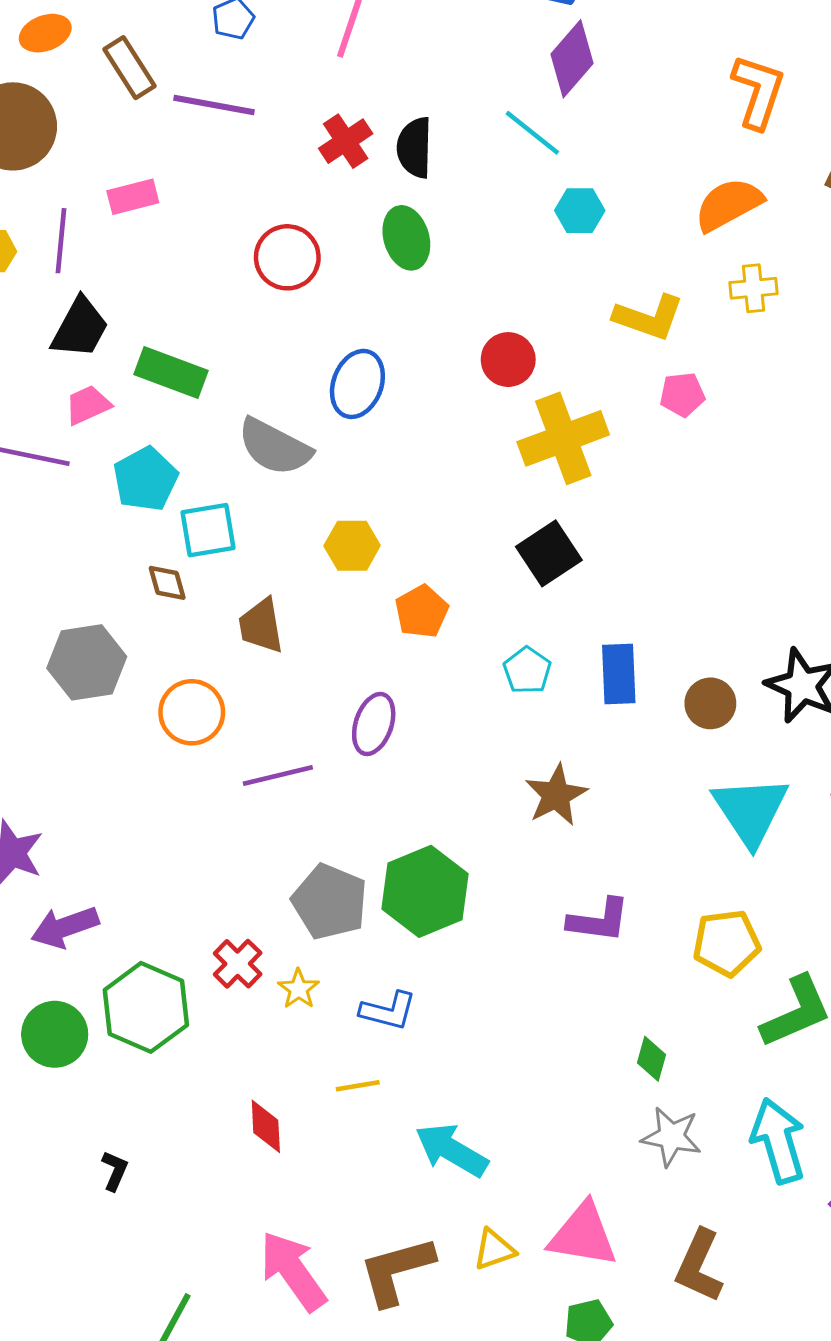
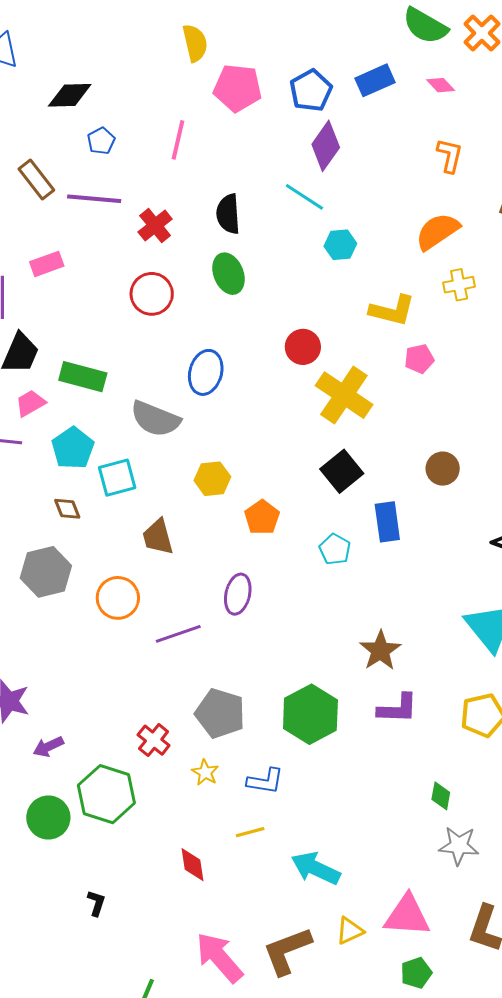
orange L-shape: (758, 92) -> (450, 156), size x0.7
red cross: (346, 141) -> (155, 226), moved
yellow cross: (563, 438) -> (344, 395), turned -30
brown diamond: (167, 583) -> (67, 509), moved
blue rectangle: (619, 674) -> (387, 522), moved
brown circle: (710, 703) -> (443, 469), moved
brown star: (556, 795) -> (380, 651), moved
green hexagon: (425, 891) -> (310, 714), moved
purple arrow: (65, 927) -> (48, 747), size x0.7
red cross: (238, 964) -> (154, 740), moved

